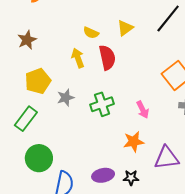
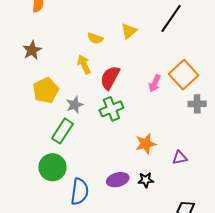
red semicircle: (107, 58) -> (110, 78), moved, turned -135
pink arrow: (143, 110) -> (155, 83), moved, turned 54
green rectangle: (26, 119) -> (62, 131), moved
purple triangle: (166, 158) -> (180, 158), size x0.6

